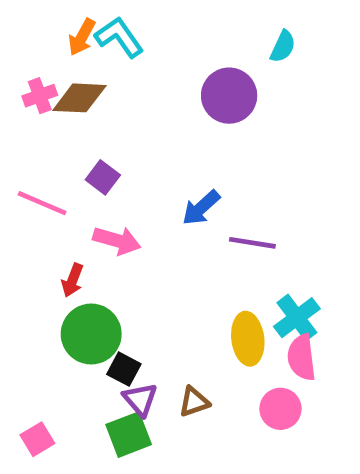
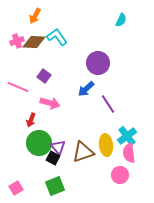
cyan L-shape: (119, 37) -> (57, 37), moved
purple circle: (229, 96) -> (98, 63), moved
purple line: (252, 243) -> (108, 104), turned 48
purple triangle: (140, 399) -> (58, 147), moved
brown triangle: (194, 402) -> (83, 152), moved, size x1.6

